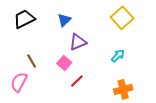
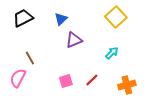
pink square: (64, 63) -> (66, 81), moved, turned 32
red line: (77, 81) -> (92, 80), moved
orange cross: (123, 89) -> (127, 85), moved

